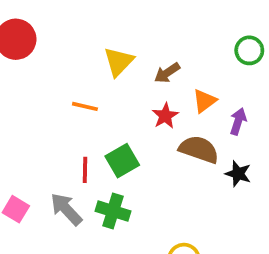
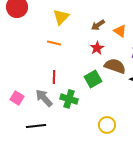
yellow triangle: (119, 62) -> (61, 17), moved
orange triangle: (204, 101) -> (120, 31), moved, turned -48
green square: (122, 161) -> (93, 79), moved

